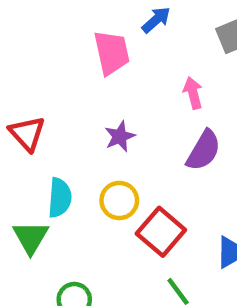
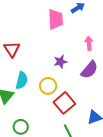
purple star: (120, 136) -> (60, 62), moved

